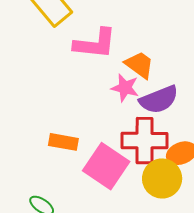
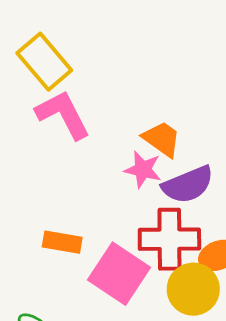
pink L-shape: (95, 44) -> (63, 115), moved, turned -123

